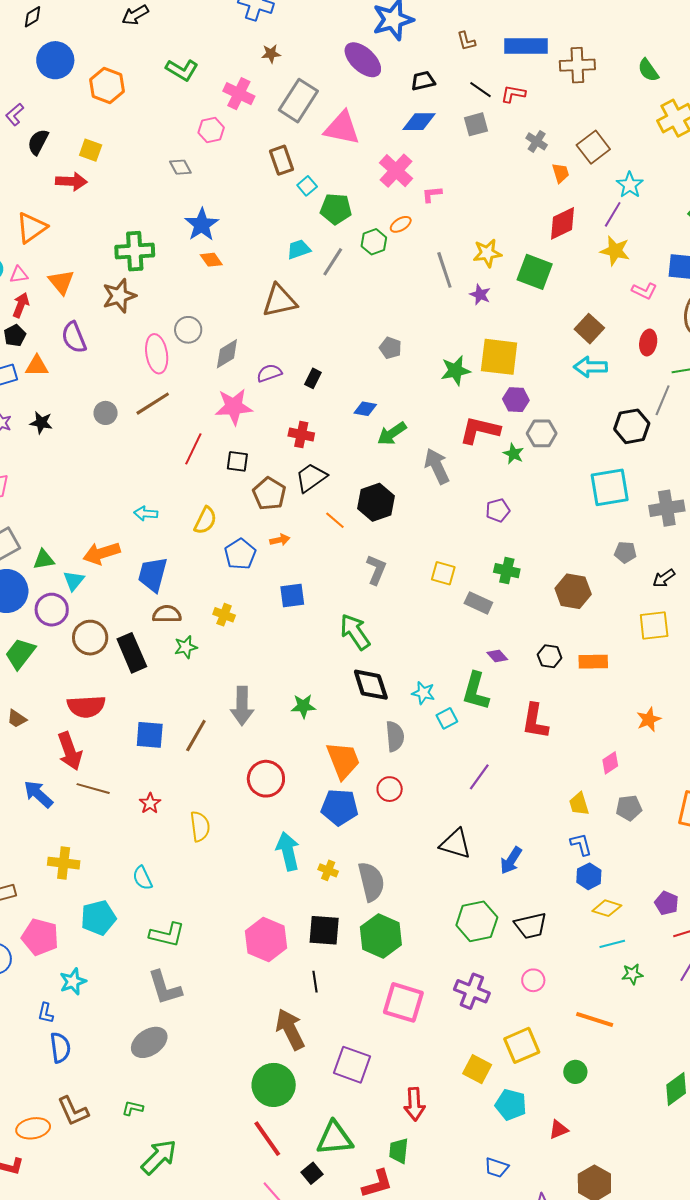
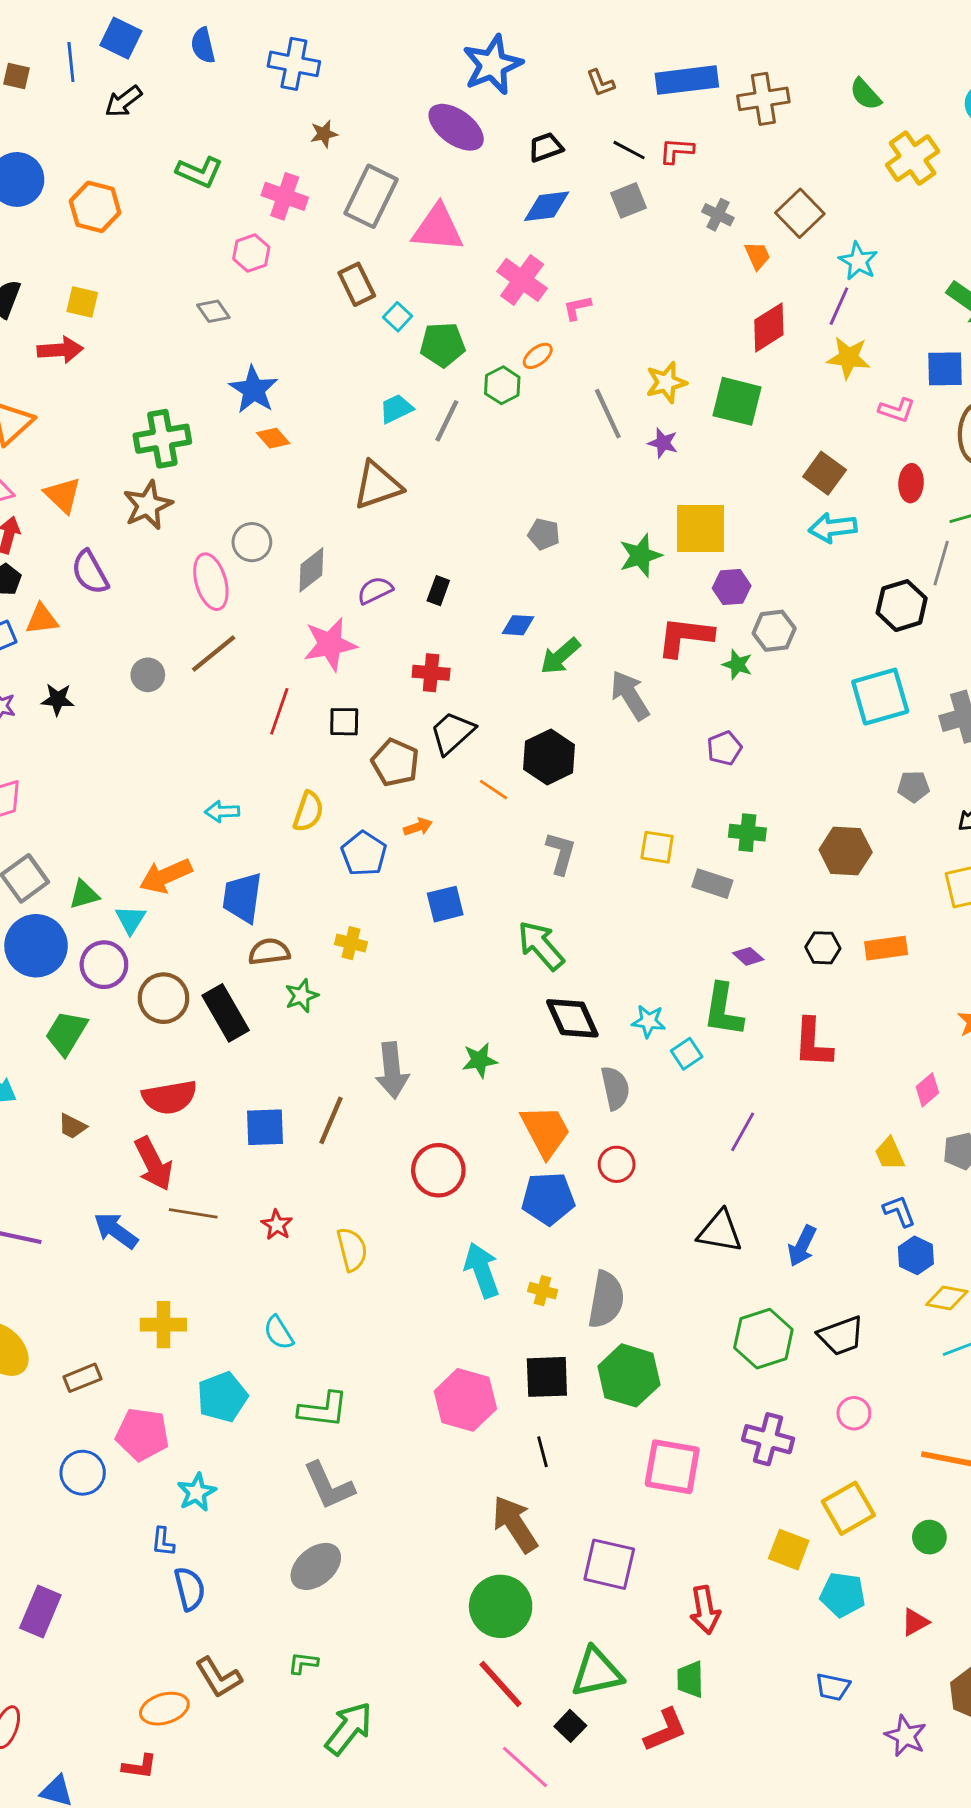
gray semicircle: (371, 882) -> (606, 1300), turned 30

